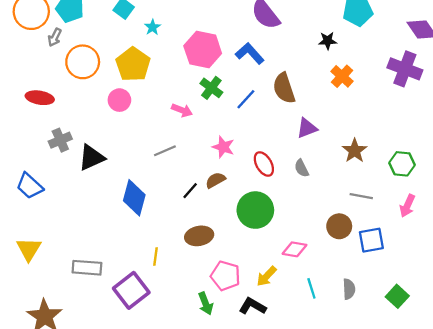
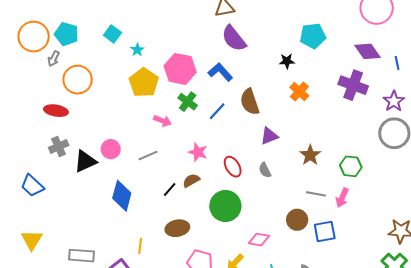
yellow pentagon: (133, 64) -> (144, 83), moved
red ellipse: (40, 98) -> (56, 111), moved
pink circle: (119, 100) -> (111, 149), moved
pink arrow: (407, 206) -> (342, 198), moved

